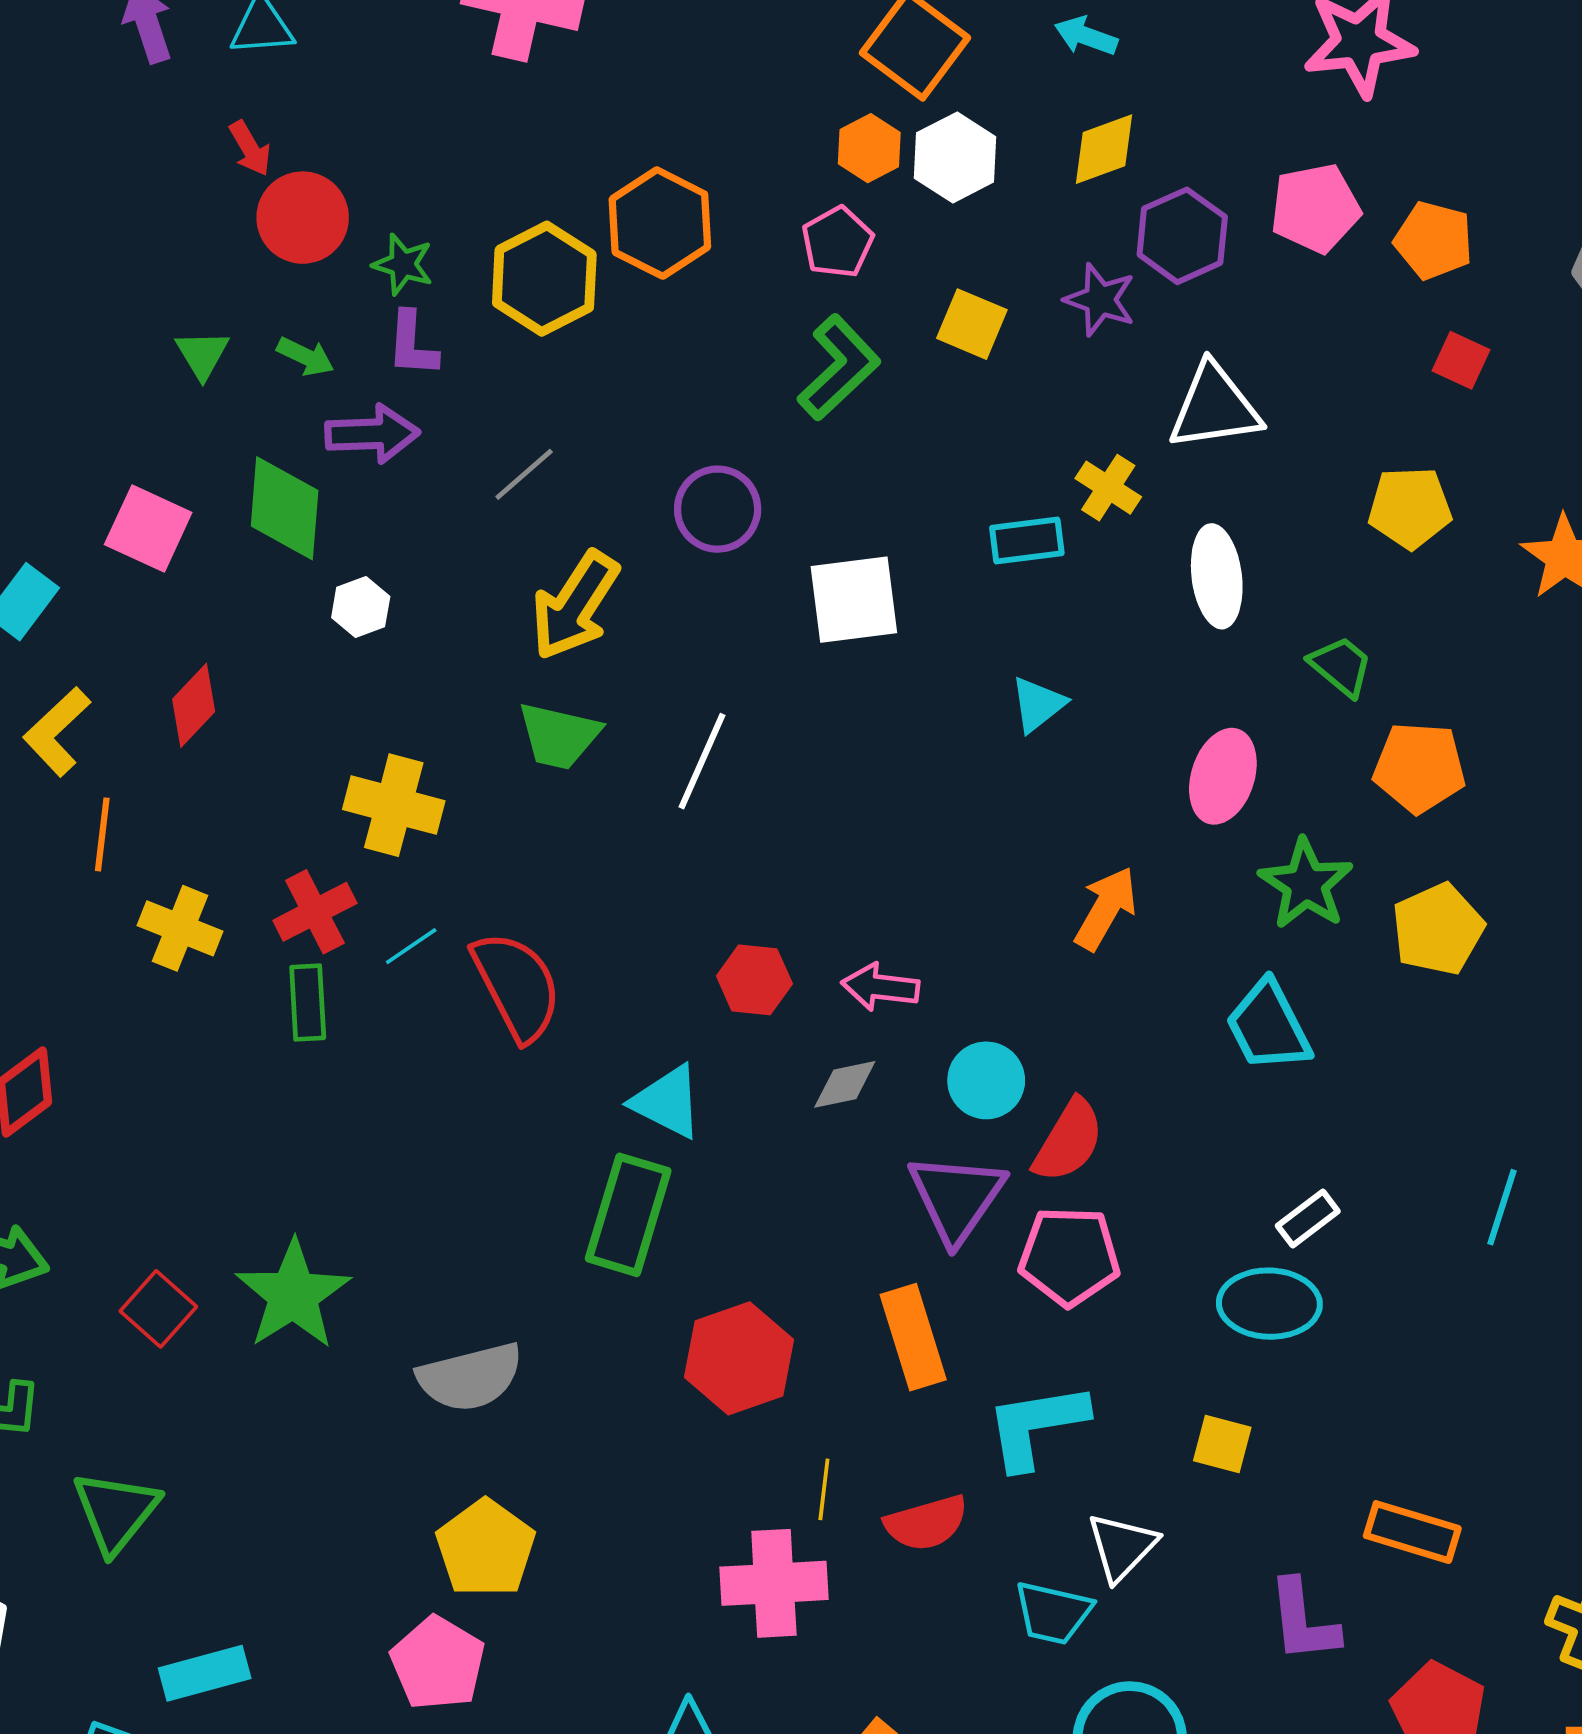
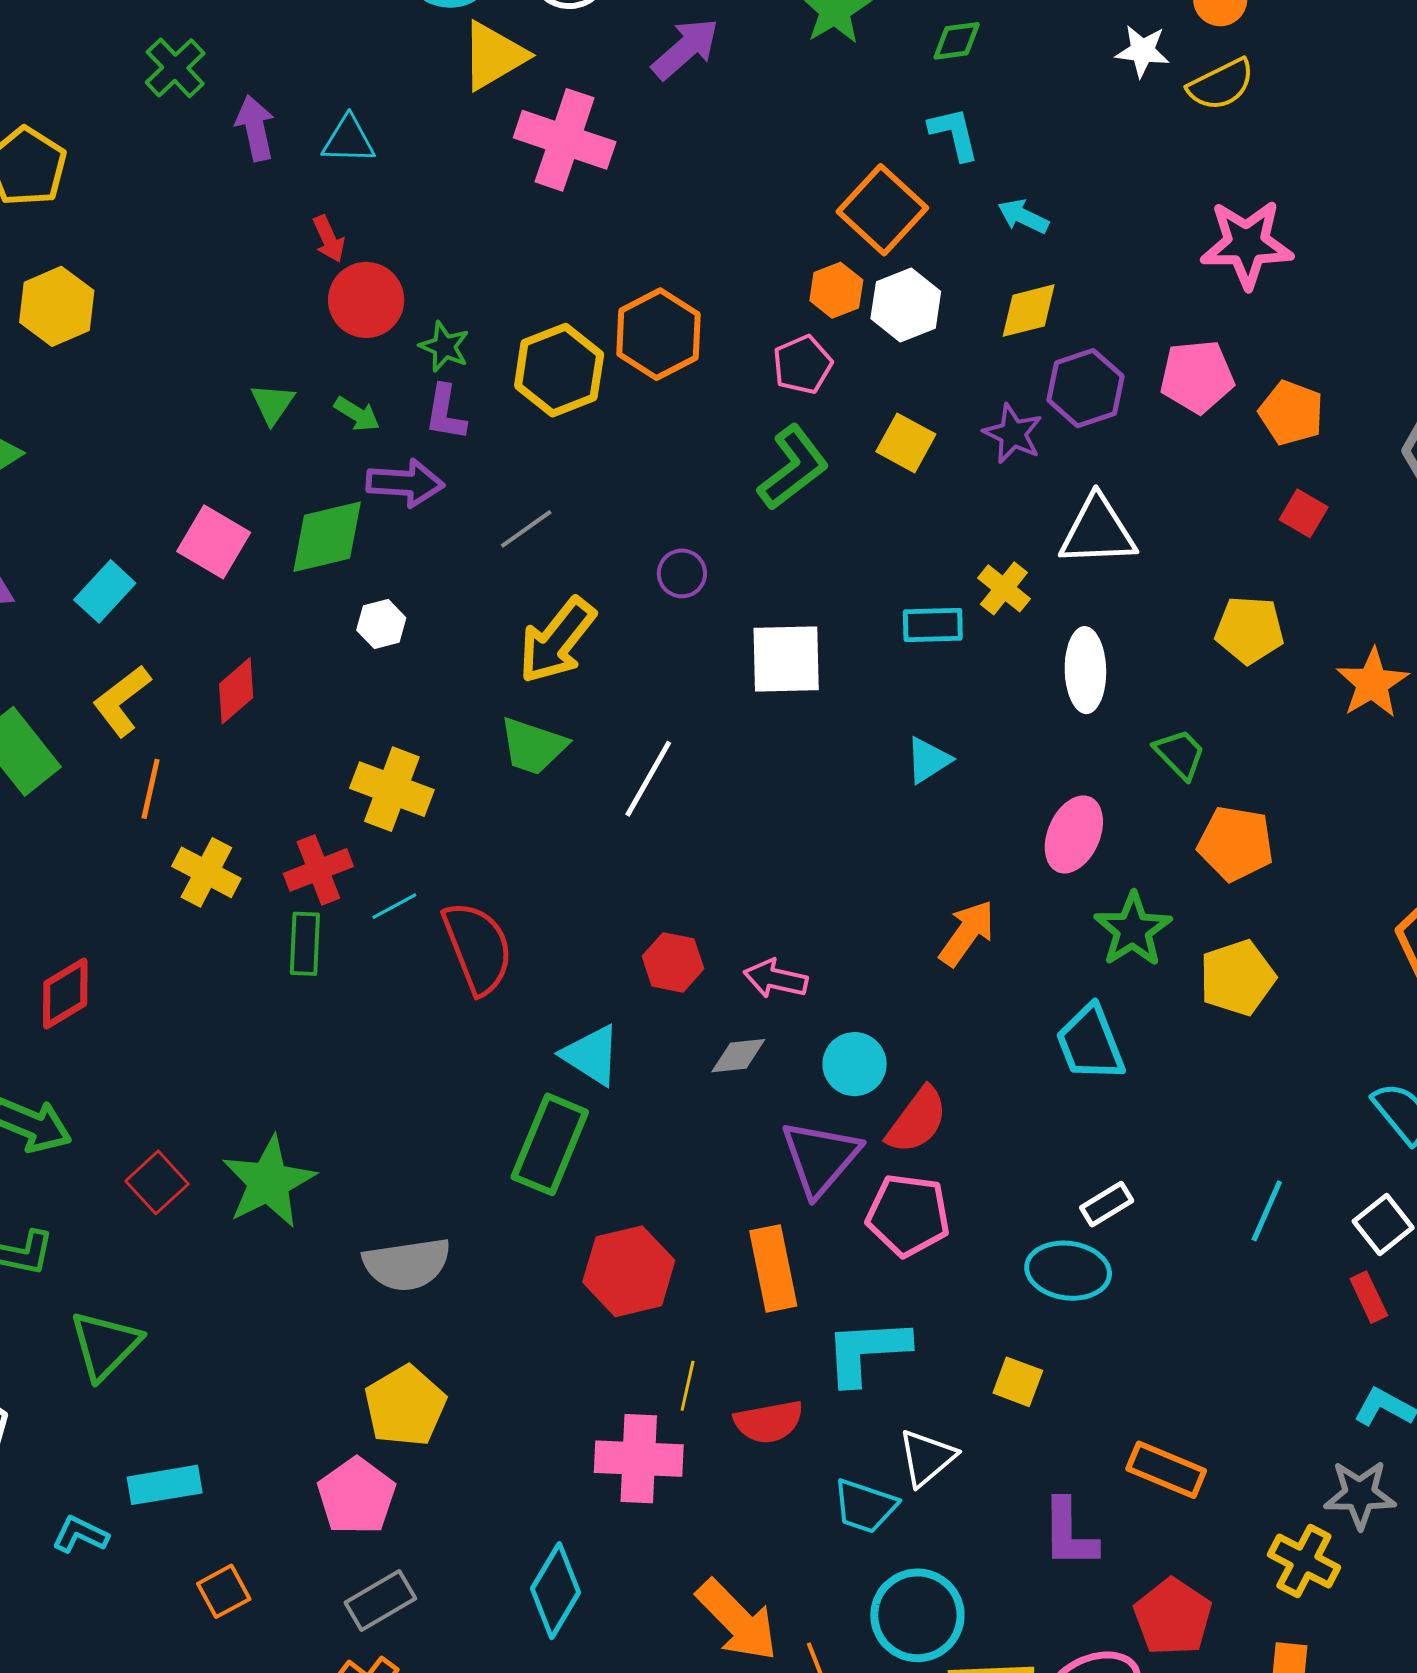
green diamond: (285, 508) -> (327, 537), turned 66
purple circle: (718, 509) -> (682, 573), size x0.7

